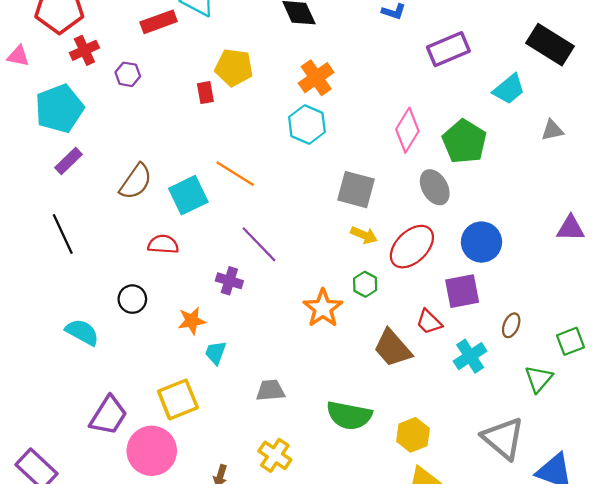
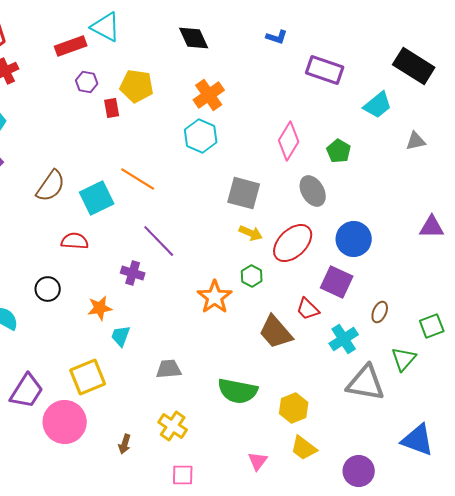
purple rectangle: (448, 49) -> (325, 70), turned 42
purple hexagon: (128, 74) -> (87, 82), moved
green pentagon: (464, 142) -> (339, 151), size x0.6
purple square: (462, 291) -> (337, 282), turned 36
gray triangle: (503, 438) -> (366, 383), moved, turned -30

